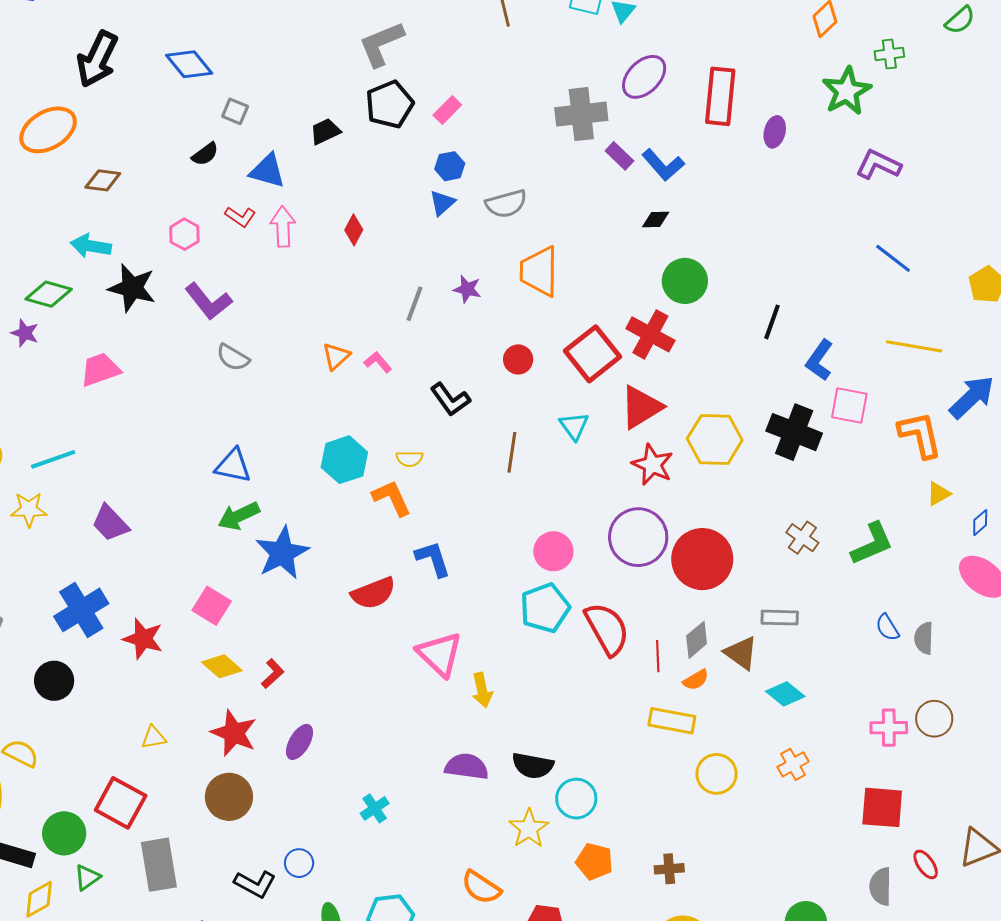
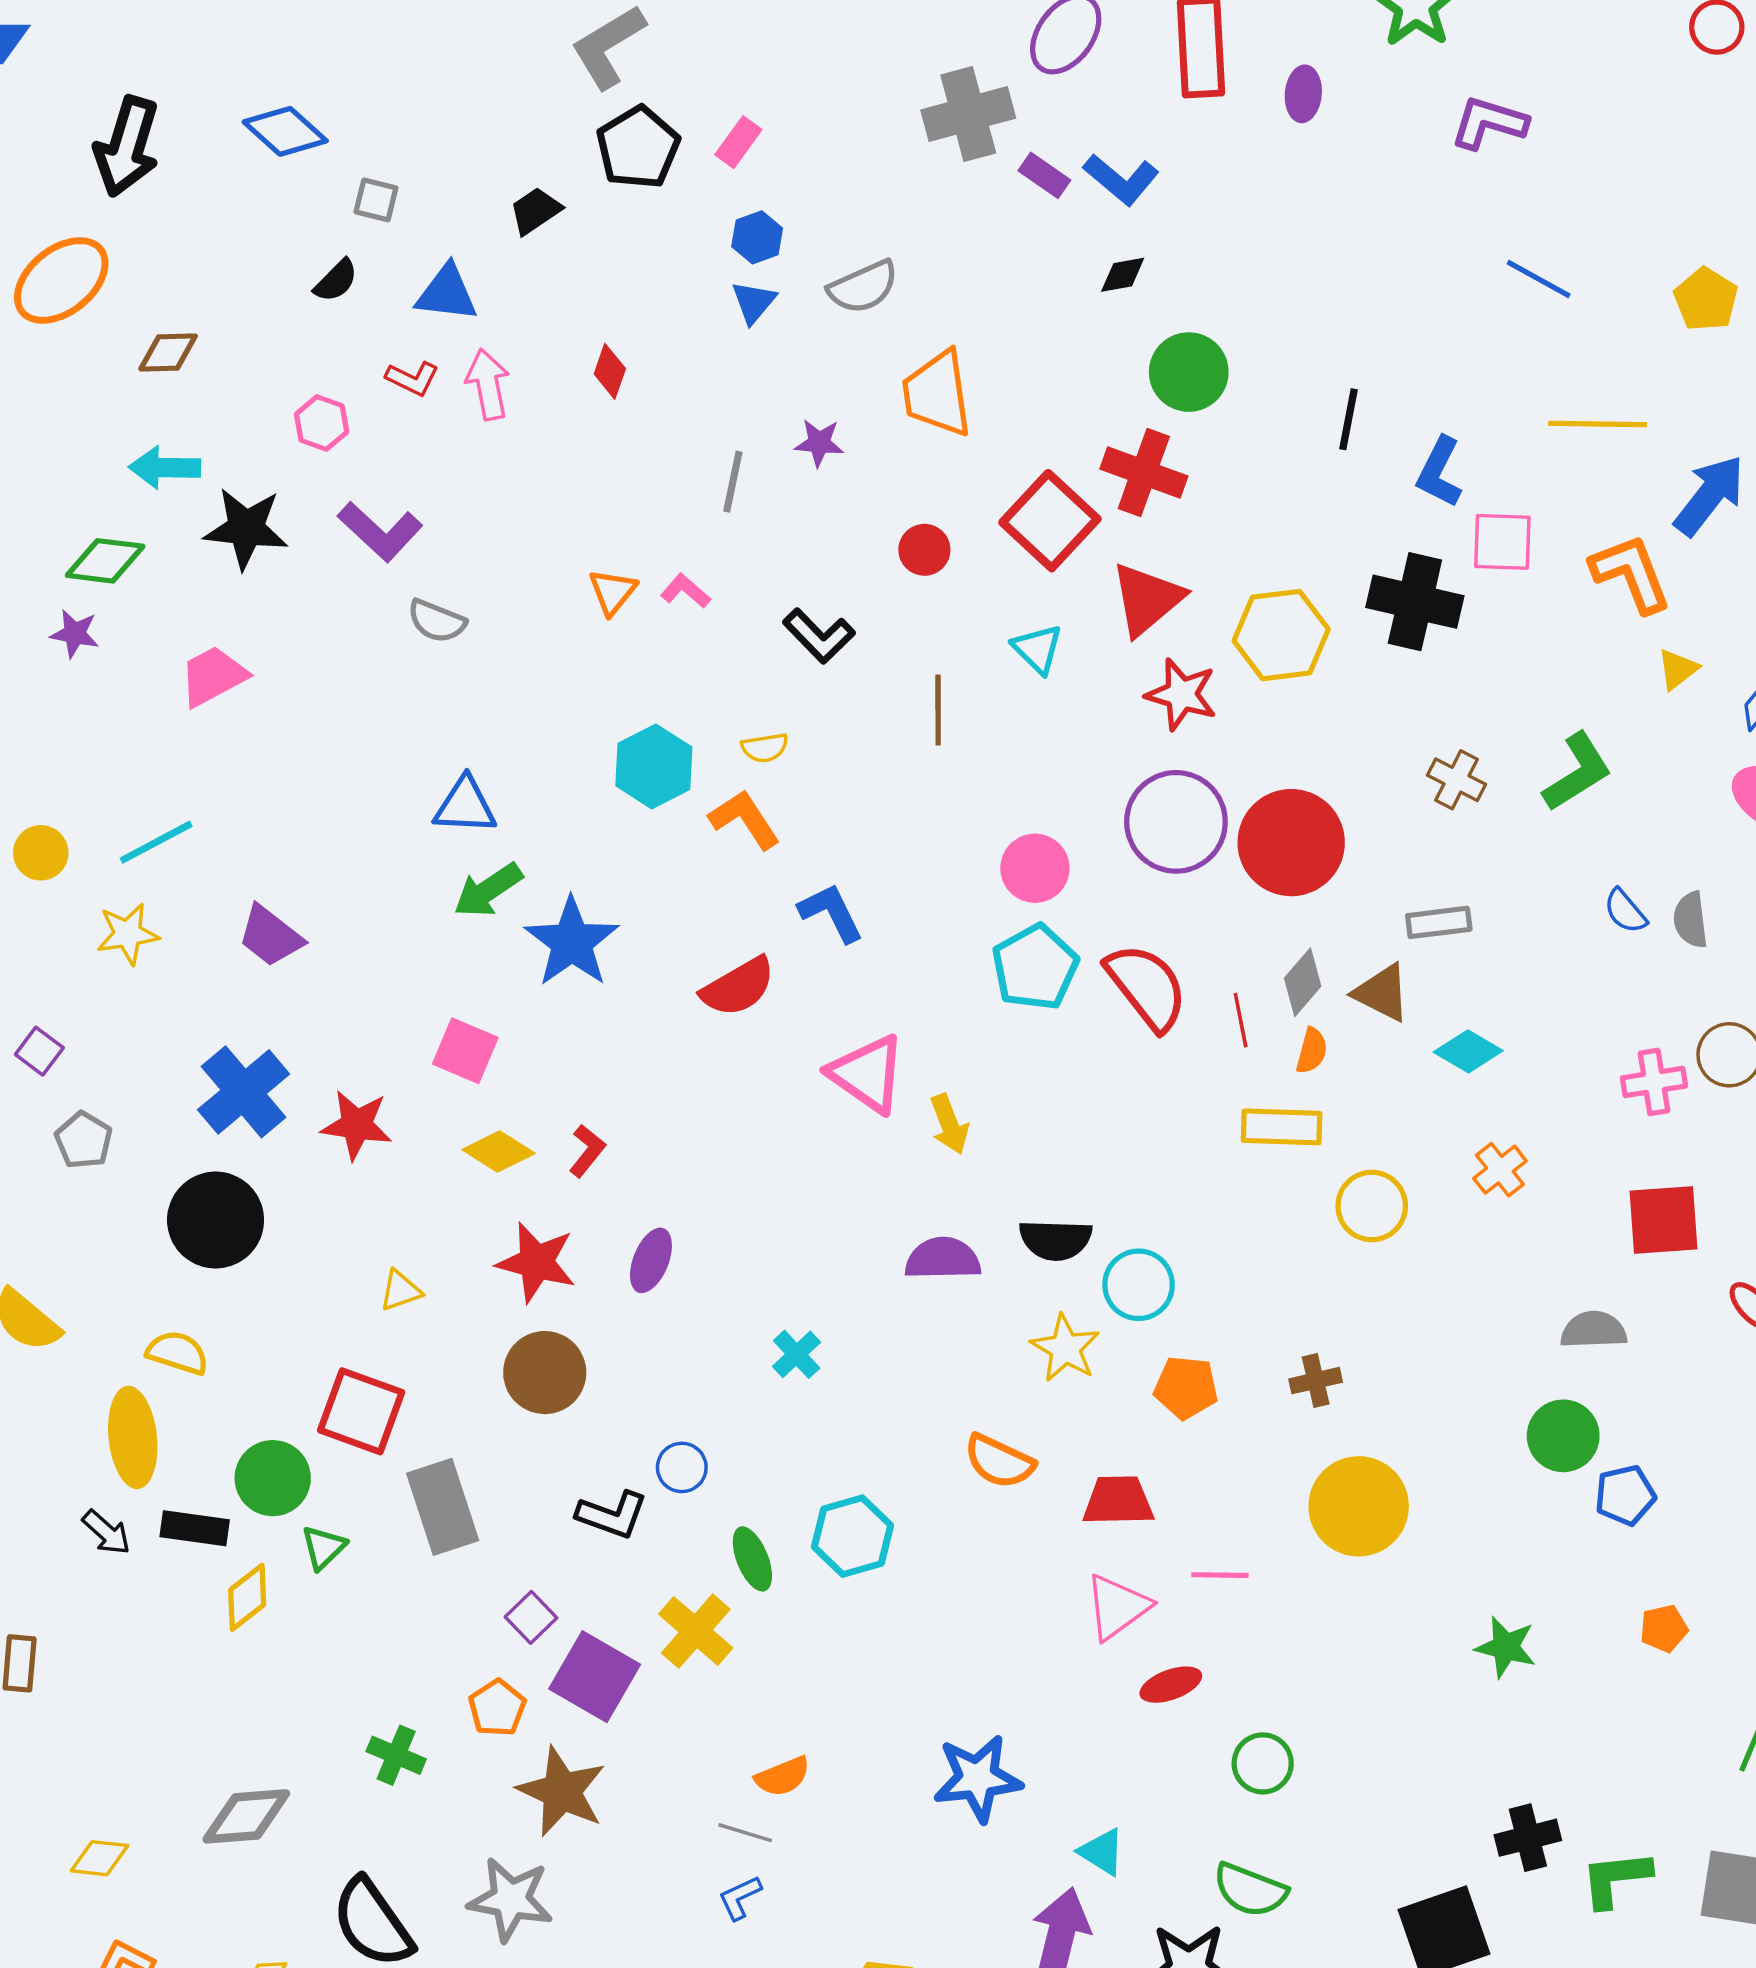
orange semicircle: (696, 680) -> (1312, 1051), turned -36
black circle: (54, 681) -> (216, 1220), size x1.4
gray semicircle: (881, 886) -> (1594, 1330), moved, turned 96

